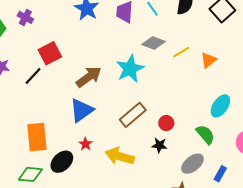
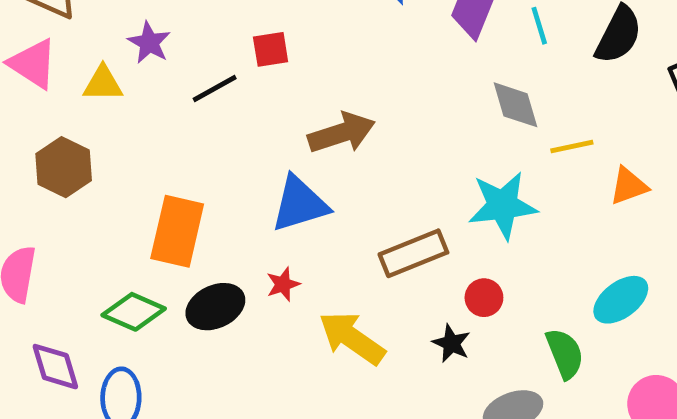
gray diamond: (153, 43) -> (516, 105), turned 35
red square: (50, 53) -> (271, 49), size x0.7
cyan star: (130, 69) -> (503, 205), moved

